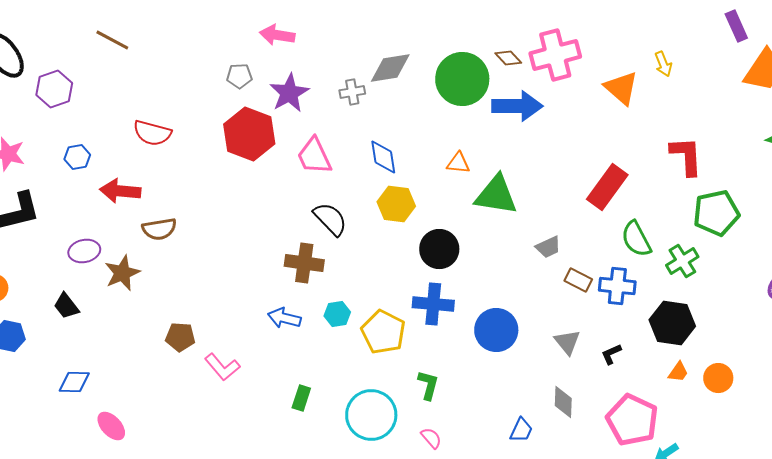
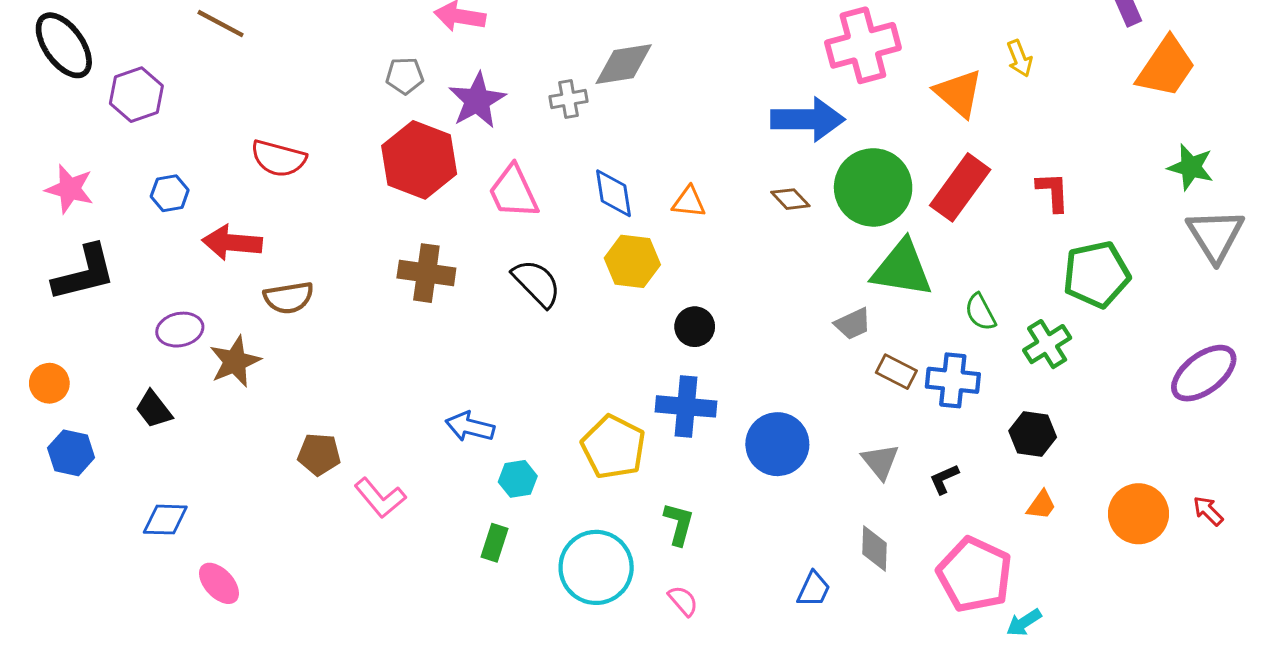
brown diamond: (508, 58) -> (790, 199), moved
green circle: (462, 79) -> (873, 187), moved
red L-shape: (686, 156) -> (1053, 192), size x0.7
orange triangle: (458, 163) -> (689, 202), moved
red rectangle: (607, 187) -> (960, 187), moved
green triangle: (496, 195) -> (902, 269), moved
green semicircle: (636, 239) -> (980, 312), size x0.7
black circle: (439, 249) -> (695, 327), size x0.7
brown cross: (304, 263) -> (426, 273), moved
cyan hexagon: (337, 314) -> (518, 479), moved
black hexagon: (672, 323) -> (1033, 434), size x0.7
orange circle: (718, 378) -> (1138, 514), moved, size x1.4

